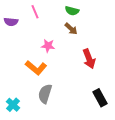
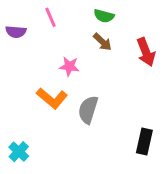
red arrow: (89, 59) -> (146, 52), moved
gray semicircle: (45, 94) -> (88, 110), moved
black rectangle: (100, 98) -> (144, 142), turned 42

